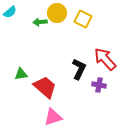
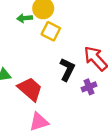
yellow square: (83, 19) -> (51, 31), moved
purple cross: (99, 85) -> (89, 87), turned -32

